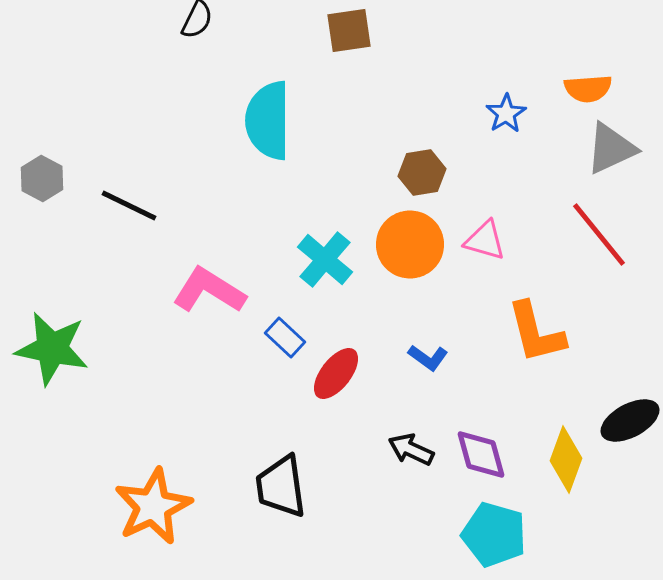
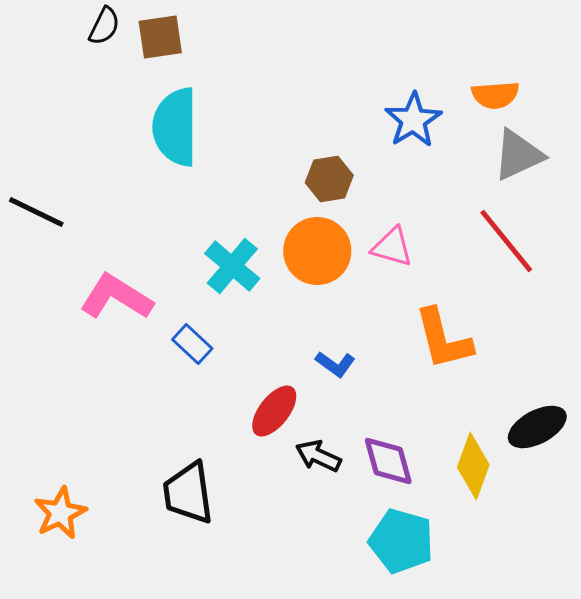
brown square: (349, 30) -> (160, 37), moved
blue star: (506, 114) -> (413, 120), size x1.4
red ellipse: (336, 374) -> (274, 411), moved
orange star: (153, 506) -> (60, 513), size x0.7

